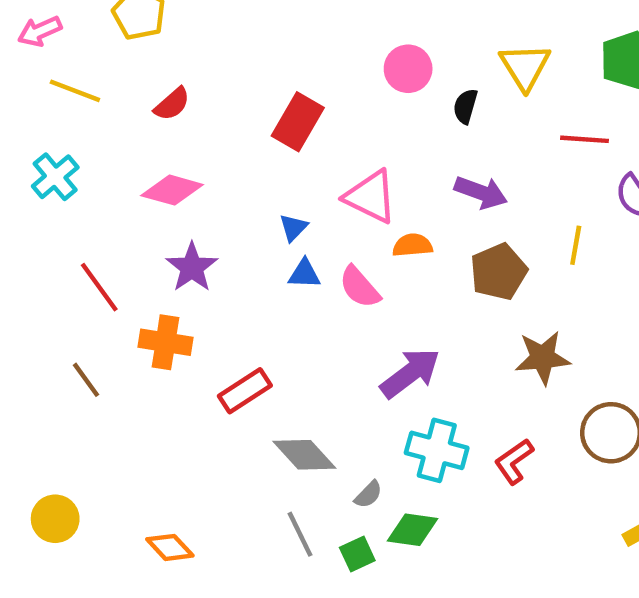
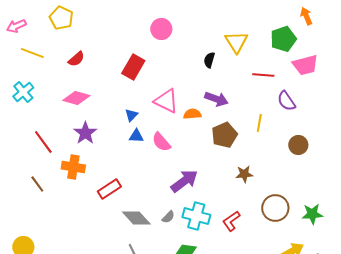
pink circle: (408, 69) -> (161, 29), moved
orange semicircle: (412, 245) -> (192, 114), moved
brown star: (543, 358) -> (244, 174), size x0.7
gray semicircle: (368, 494) -> (168, 217), moved

